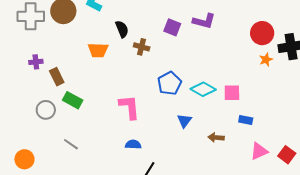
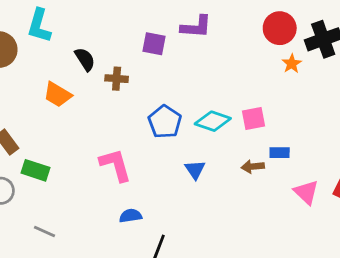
orange trapezoid: (98, 50) -> (57, 95), turned 40
brown arrow: (216, 138) -> (253, 167), moved
pink triangle: (259, 151) -> (306, 192), turned -42

